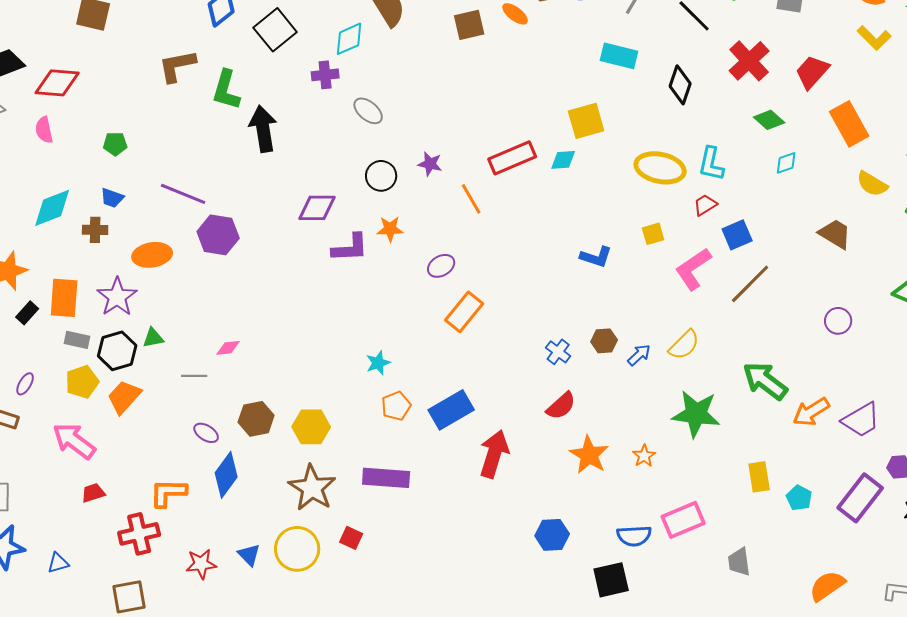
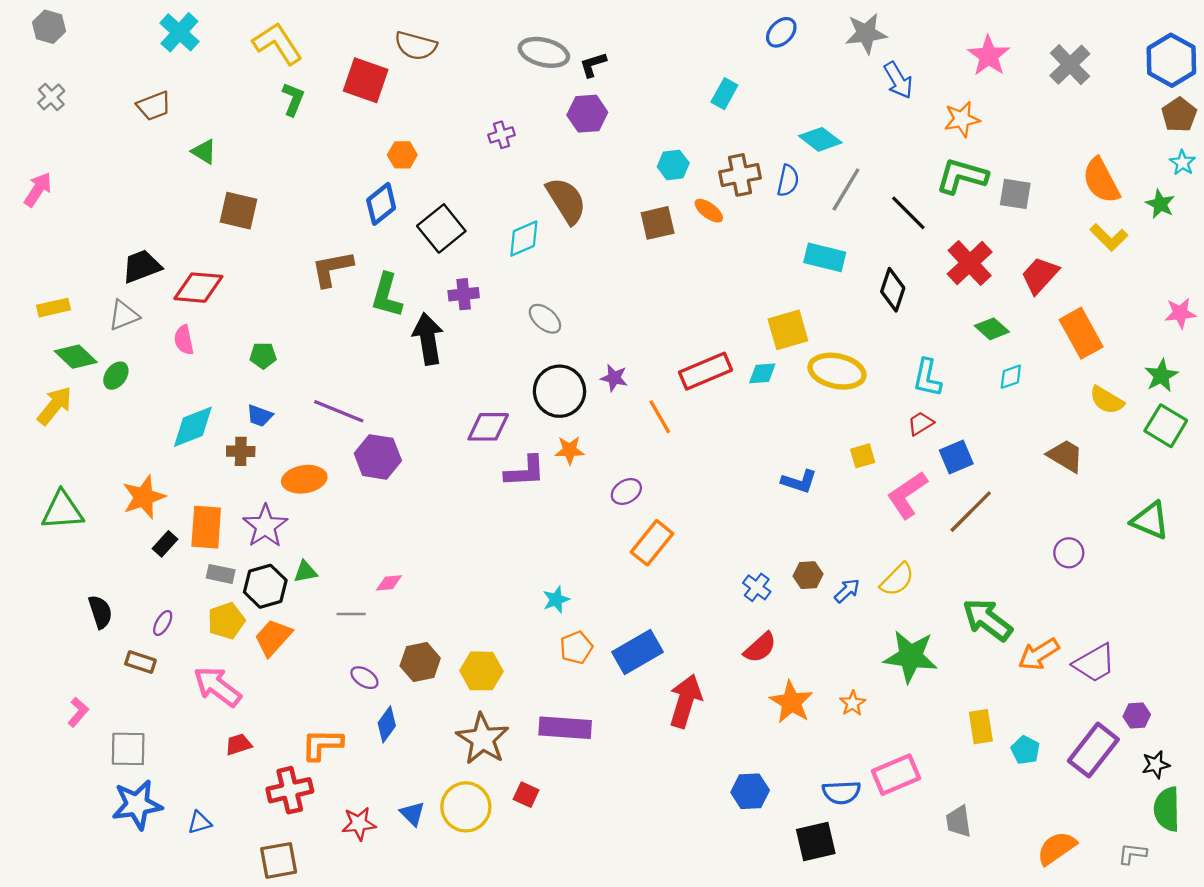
purple cross: (325, 75) -> (464, 294), moved
yellow ellipse: (660, 168) -> (837, 371), moved
black circle: (381, 176) -> (559, 391), size x1.5
blue diamond: (226, 475) -> (387, 724), size x0.7

